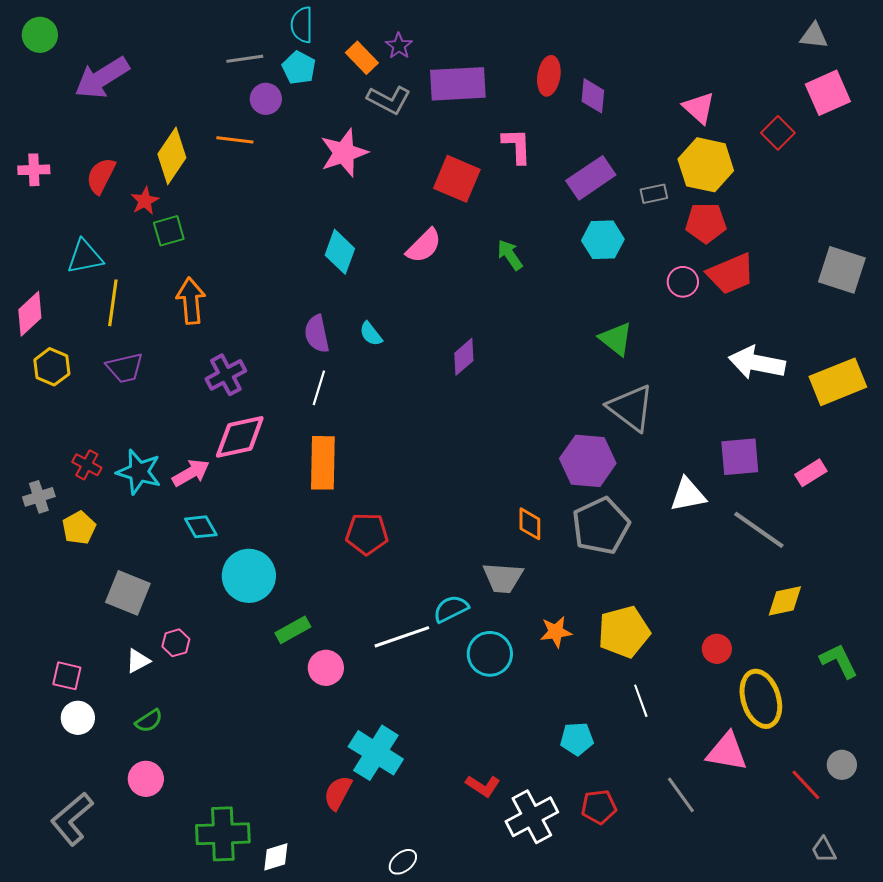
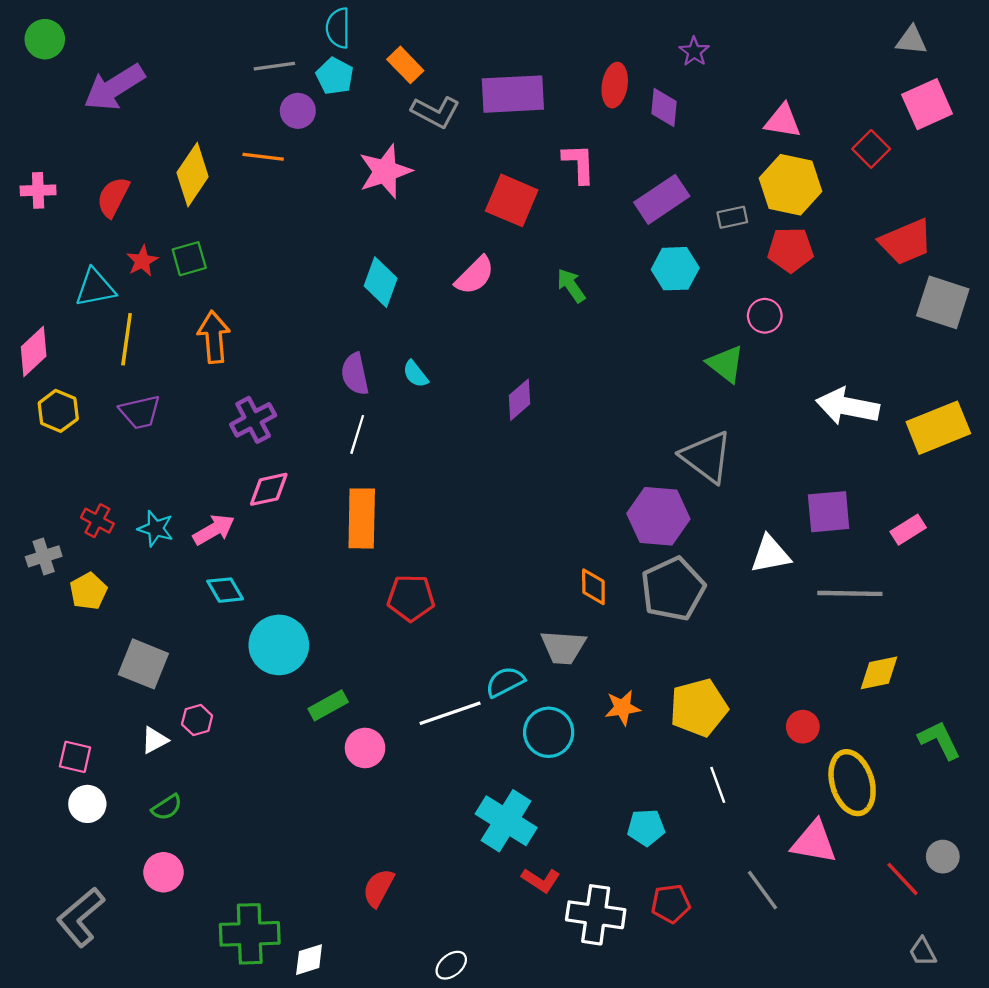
purple star: (399, 46) -> (694, 52), moved
pink triangle: (699, 108) -> (783, 121), turned -33
red star: (145, 201) -> (142, 261), moved
red trapezoid: (731, 274) -> (906, 242), moved
green triangle: (616, 339) -> (726, 364), moved
pink diamond: (240, 437) -> (269, 489), size x0.7
cyan star: (139, 472) -> (156, 528), size x0.7
gray line: (759, 530) -> (850, 593), turned -34
cyan cross: (376, 753) -> (506, 821), moved
white cross: (532, 817) -> (596, 915), turned 36

